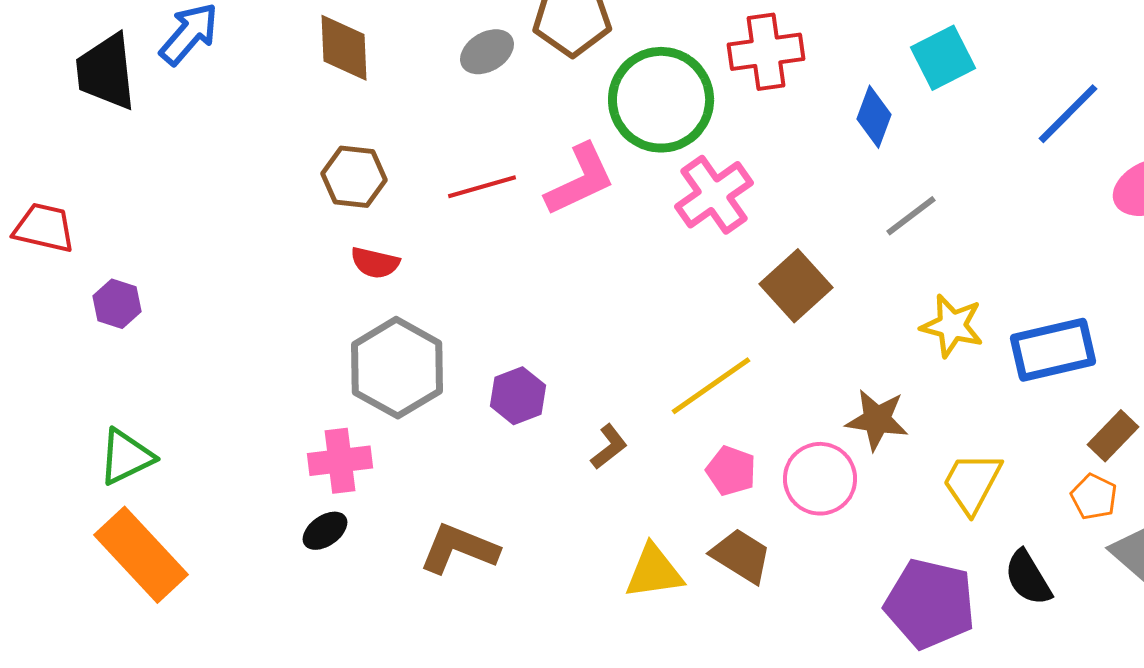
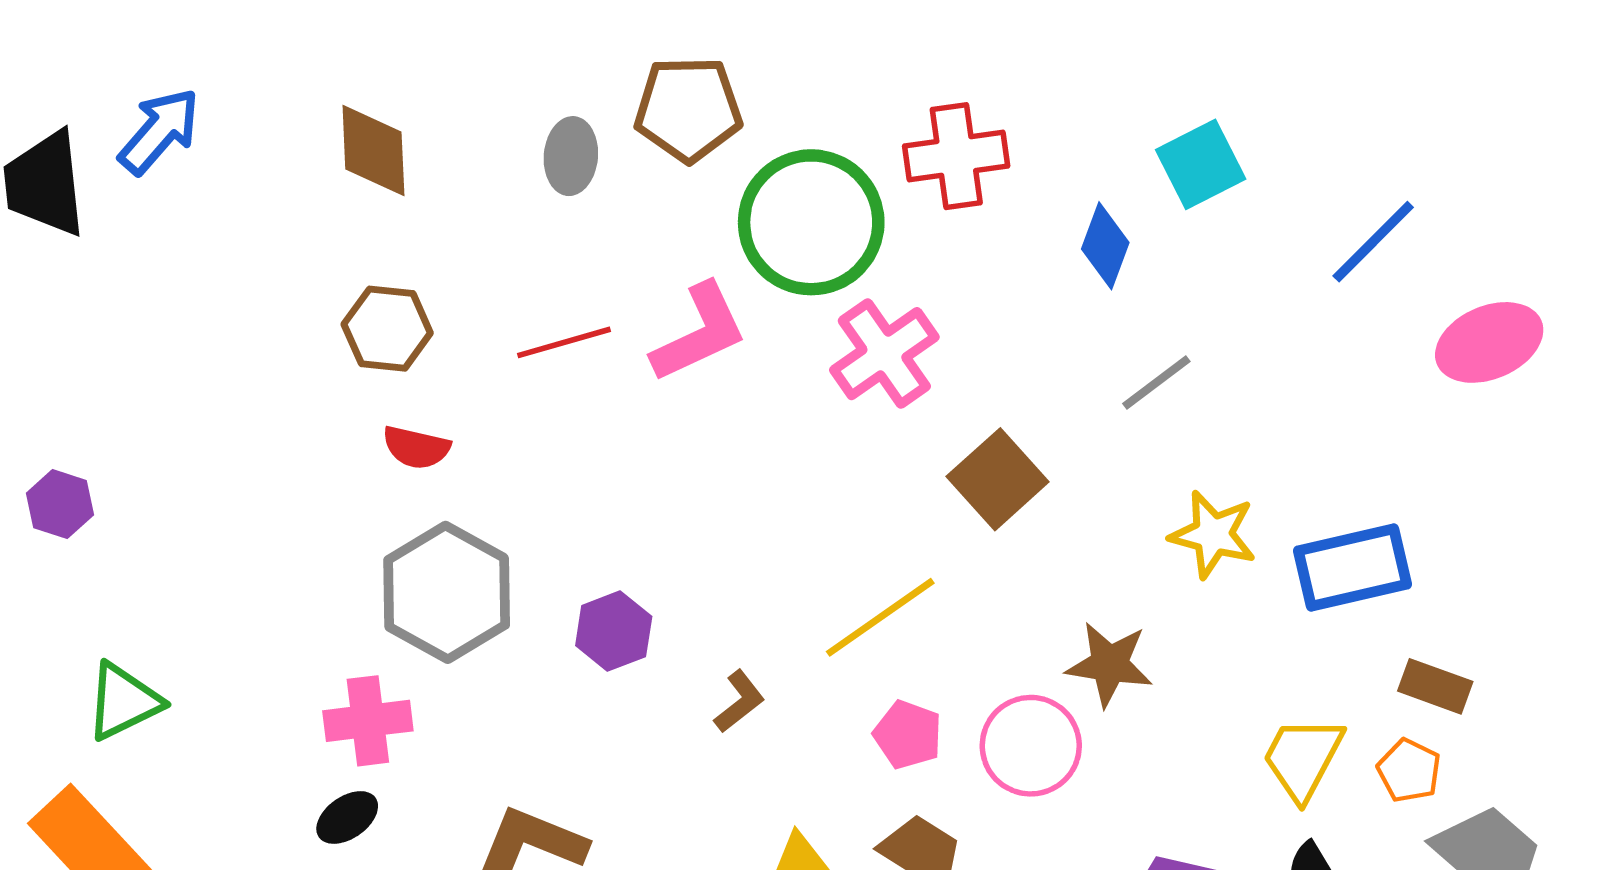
gray ellipse: (487, 52) -> (571, 156), turned -54
brown rectangle: (1113, 436) -> (1435, 686), turned 66
green triangle: (126, 457) -> (123, 701), moved
yellow trapezoid: (972, 483) -> (1303, 758), moved

